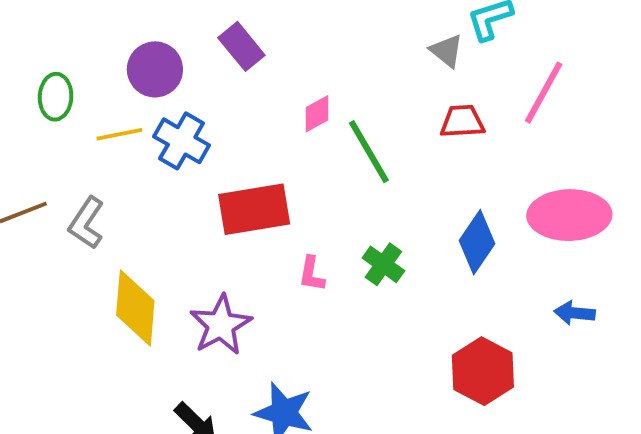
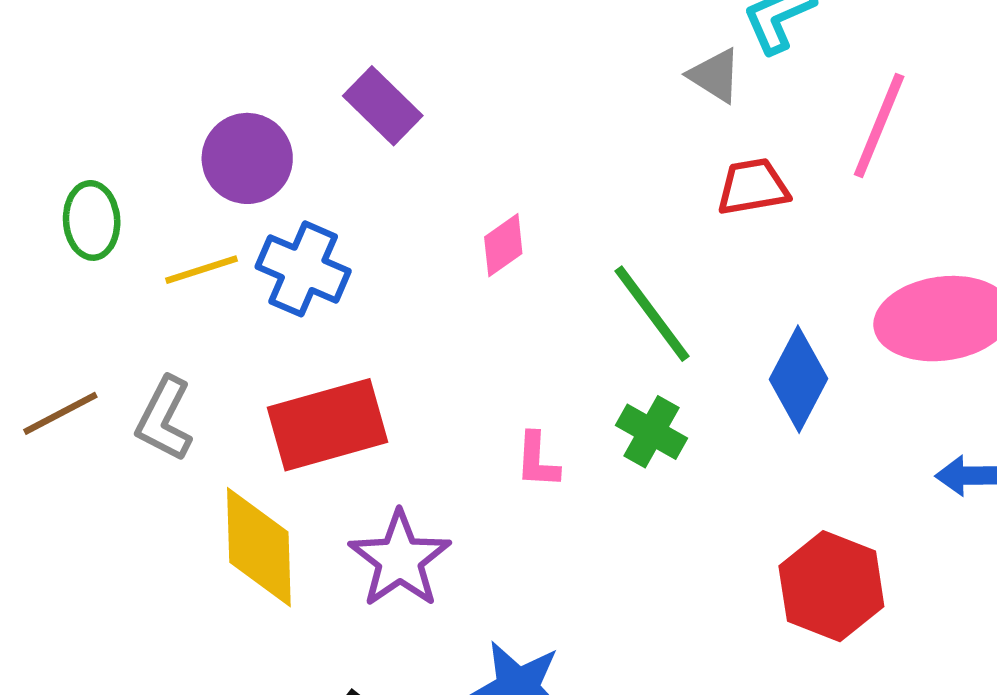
pink diamond: (317, 114) -> (503, 245), moved
green line: (369, 152) -> (652, 314), moved
red rectangle: (254, 209) -> (328, 425), moved

